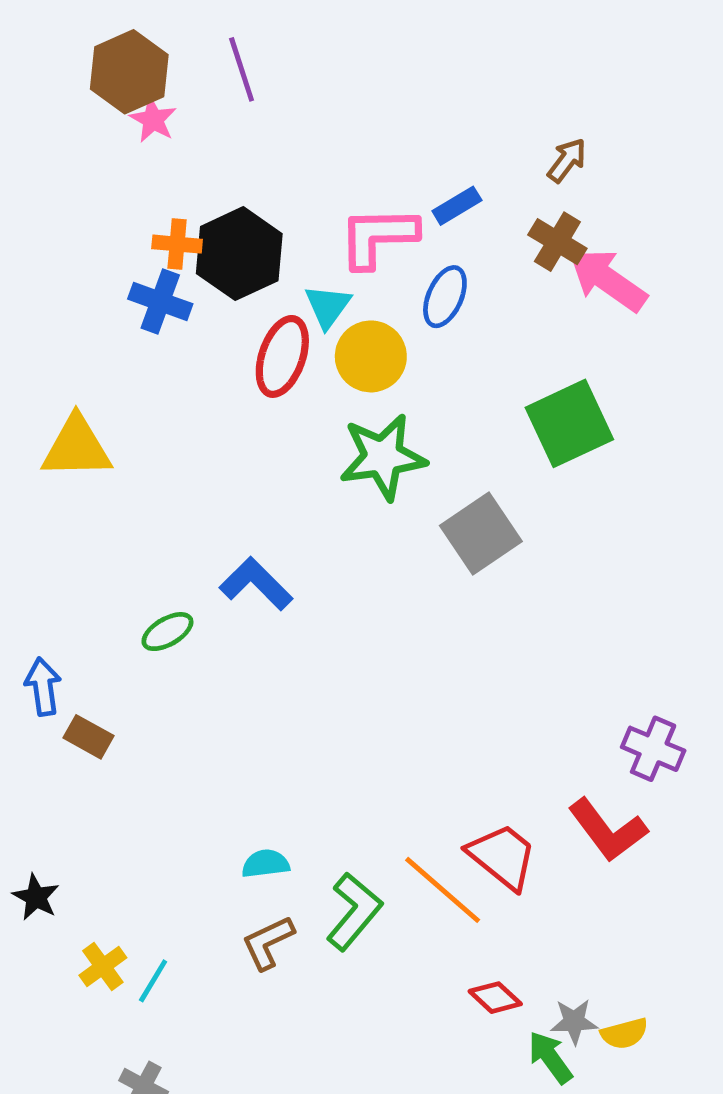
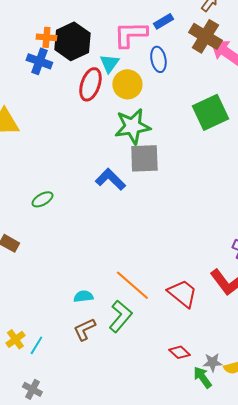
brown cross: (557, 242) -> (205, 36), size x1.4
blue ellipse: (445, 297) -> (158, 59), turned -35
gray square: (481, 533) -> (144, 158), moved, turned 32
blue L-shape: (256, 584) -> (110, 179), moved
orange line: (443, 890) -> (132, 285), moved

